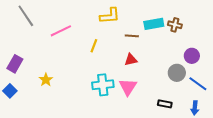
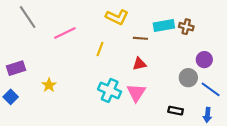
yellow L-shape: (110, 16) -> (117, 17), turned 30
purple rectangle: (15, 64) -> (16, 68), turned 42
cyan cross: (103, 85) -> (110, 90), turned 30

